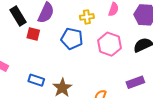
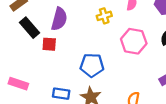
blue pentagon: (72, 39) -> (92, 65), moved

